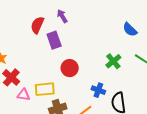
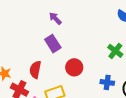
red semicircle: (37, 25) -> (35, 70), moved

